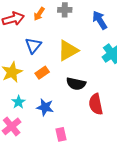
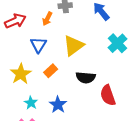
orange arrow: (39, 14) -> (47, 19), moved
blue star: (45, 107) -> (58, 105), turned 30

